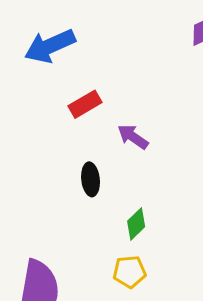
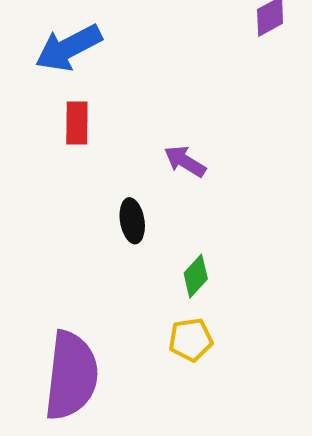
red rectangle: (85, 104) -> (77, 123), moved, turned -56

